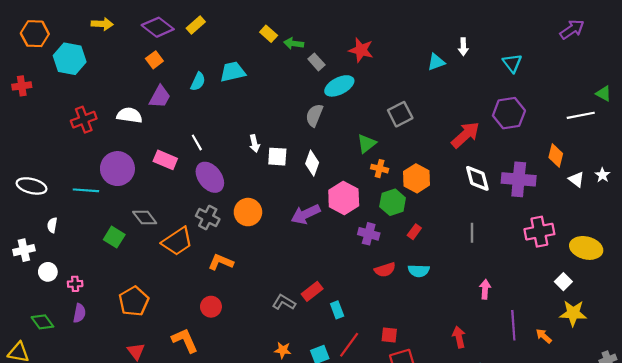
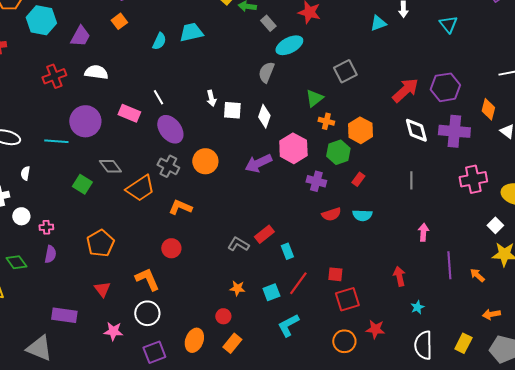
purple trapezoid: (160, 97) -> (80, 36), moved
purple hexagon: (509, 113) -> (445, 87), moved

